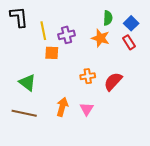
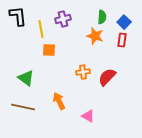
purple cross: (67, 35) -> (63, 19), moved
red rectangle: (129, 42) -> (122, 40), turned 40
orange arrow: (62, 107) -> (59, 101), turned -42
pink triangle: (87, 109) -> (88, 116), moved, turned -32

